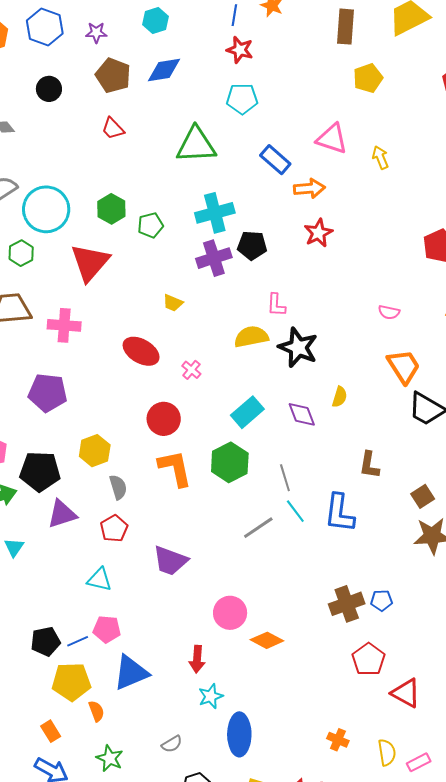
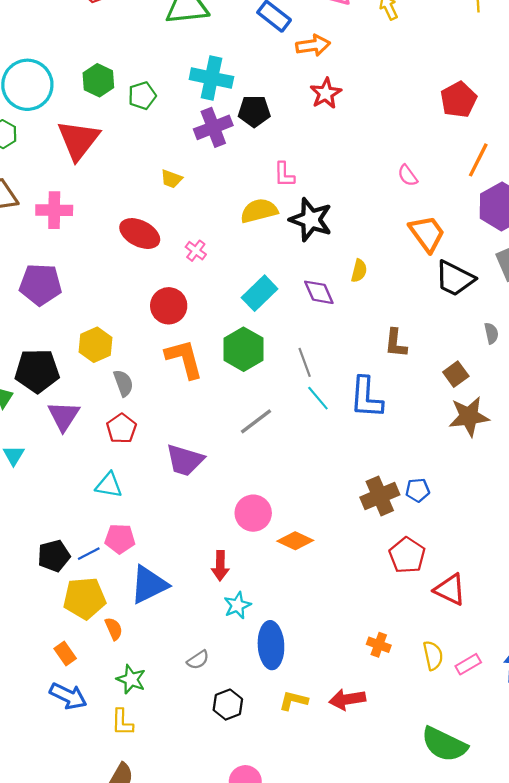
cyan cross: (215, 213) -> (211, 78), turned 30
pink semicircle: (389, 312) -> (408, 175), turned 45
purple triangle: (62, 514) -> (64, 416), turned -36
gray line: (258, 528) -> (256, 421), moved

